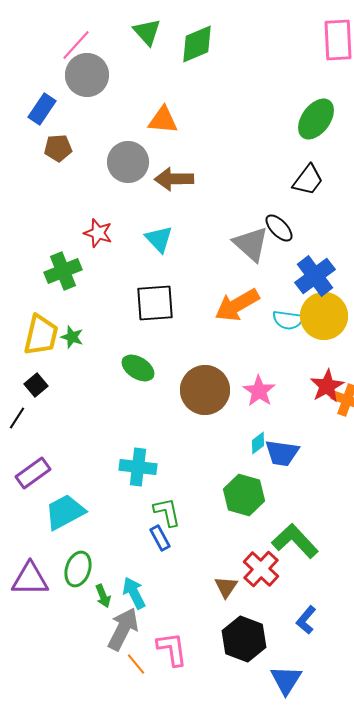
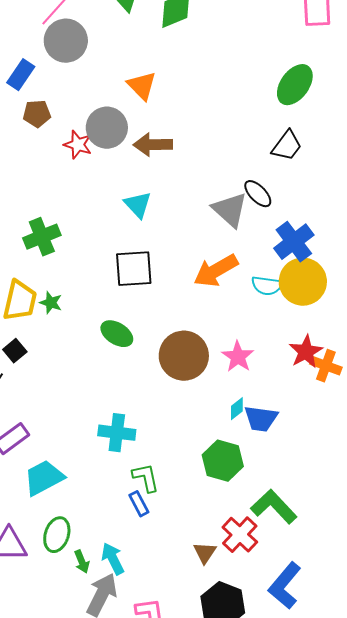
orange triangle: (163, 120) -> (142, 86), turned 40
red star: (98, 233) -> (78, 145), moved
blue L-shape: (306, 620) -> (285, 586), size x1.6

